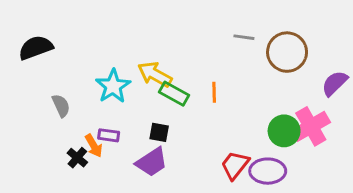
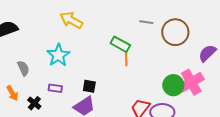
yellow arrow: (155, 74) -> (71, 20), moved
green rectangle: (174, 94) -> (120, 44), moved
orange arrow: (94, 146) -> (12, 93), moved

